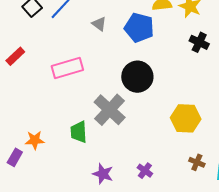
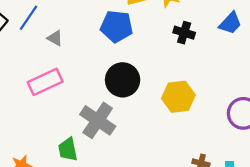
gray triangle: (99, 24) -> (55, 38), moved
yellow hexagon: (186, 118) -> (178, 97), moved

